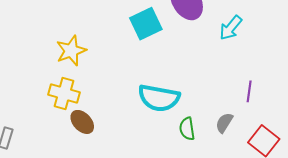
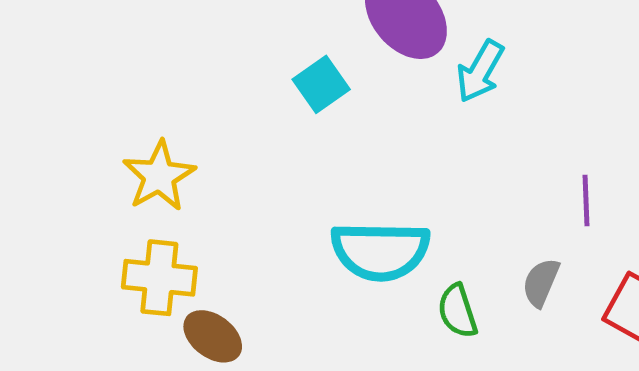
cyan square: (146, 24) -> (321, 84), size x0.7
cyan arrow: (231, 28) -> (480, 71), moved

